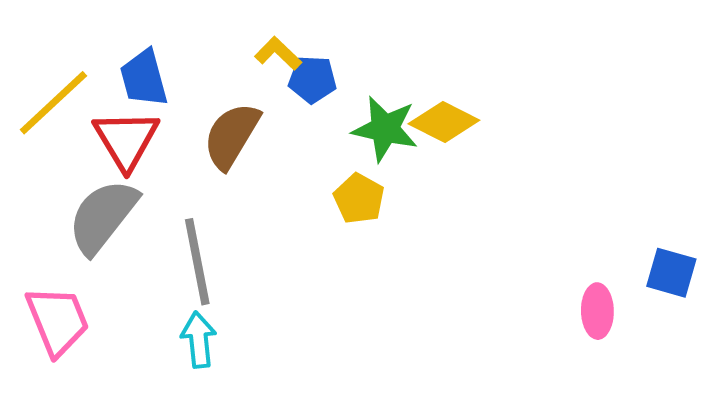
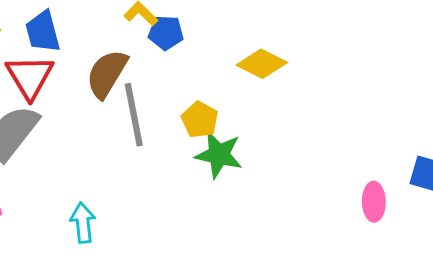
green star: (385, 129) -> (219, 155), moved
gray line: (197, 262) -> (134, 115), moved

